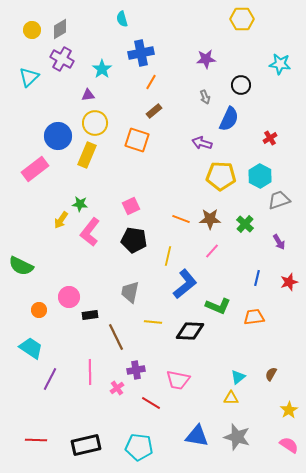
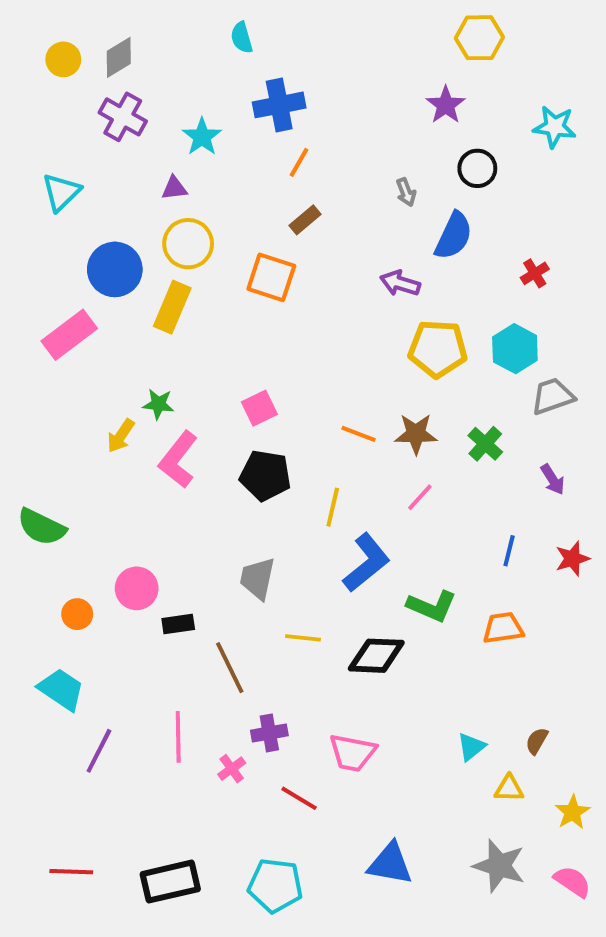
purple star: (206, 59) -> (446, 105), moved, turned -30
cyan triangle: (29, 77) -> (61, 192), moved
yellow triangle: (231, 398) -> (509, 788), moved
gray star: (237, 437) -> (499, 866), moved

